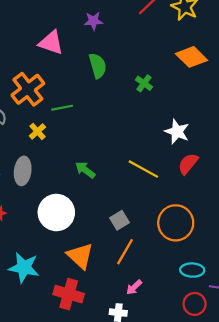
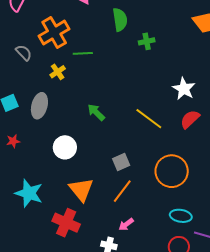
green cross: (144, 83) -> (147, 41), moved, turned 35
white circle: (56, 213) -> (65, 147), size x0.7

